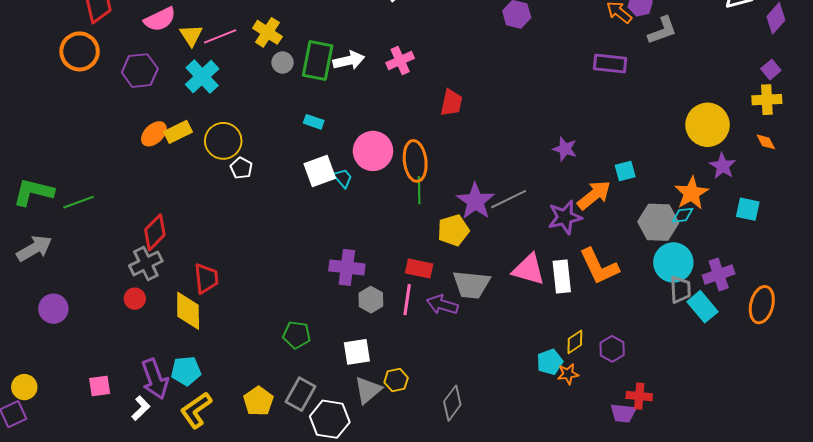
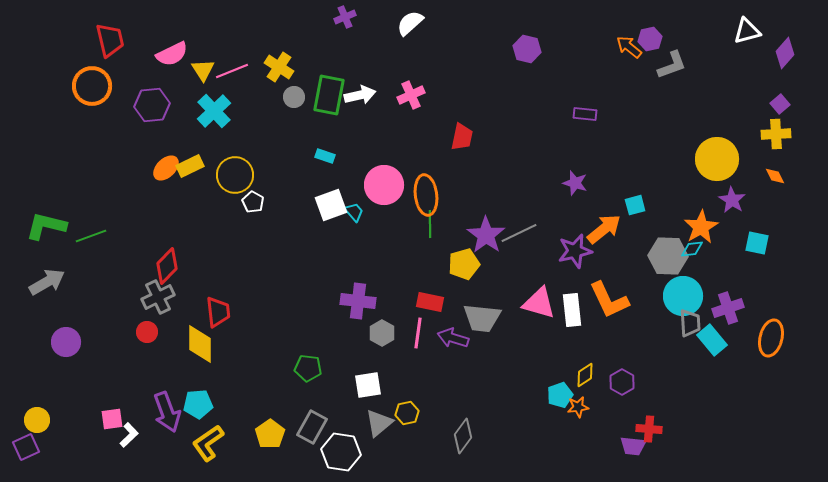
purple rectangle: (610, 63) -> (585, 114), moved, size x0.7
white L-shape: (141, 408) -> (129, 435), moved

